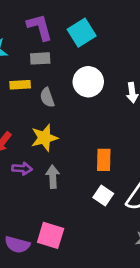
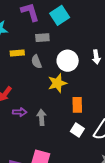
gray rectangle: (40, 58) -> (42, 38), moved
white circle: (88, 82) -> (68, 61), moved
yellow star: (44, 138) -> (57, 83), moved

